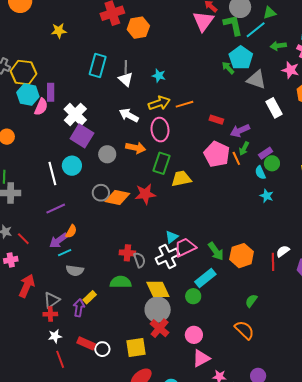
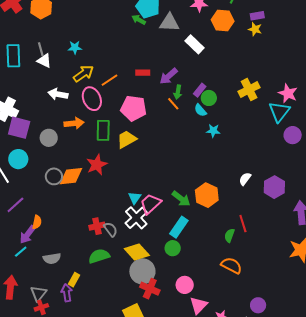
orange line: (184, 104) -> (110, 80), moved
pink pentagon: (217, 154) -> (134, 108), moved
cyan line: (65, 253) -> (21, 252), moved
red line: (273, 262) -> (243, 224), moved

